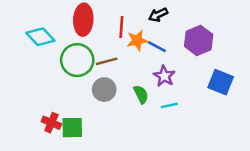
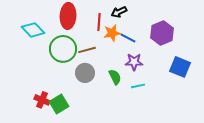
black arrow: (158, 15) -> (119, 12), moved
purple star: (164, 76) -> (134, 62), turned -30
green square: (72, 128) -> (59, 104), turned -30

